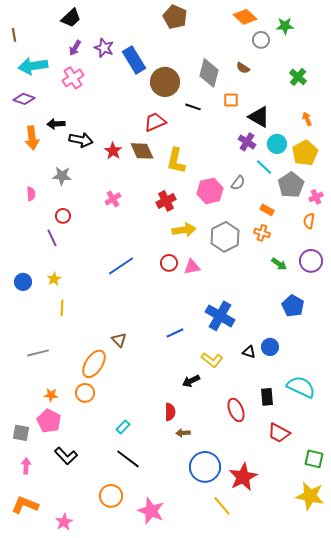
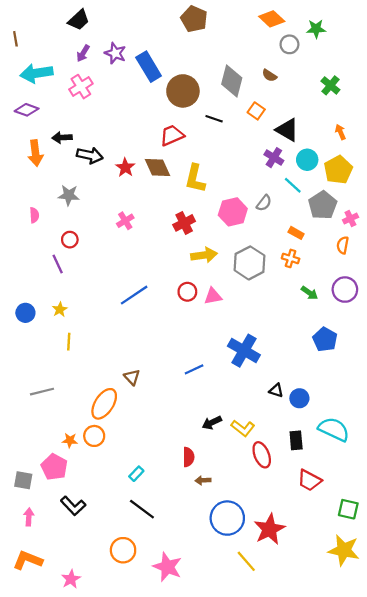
orange square: (231, 100) -> (256, 111), turned 35
blue circle: (270, 347) -> (299, 398), moved
yellow L-shape: (212, 360) -> (243, 428), moved
orange star: (51, 395) -> (70, 440), moved

